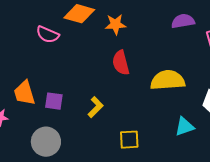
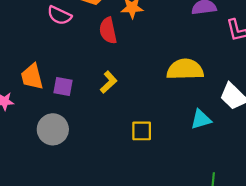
red semicircle: (121, 63) -> (108, 31), moved
yellow L-shape: (96, 107) -> (109, 82), moved

